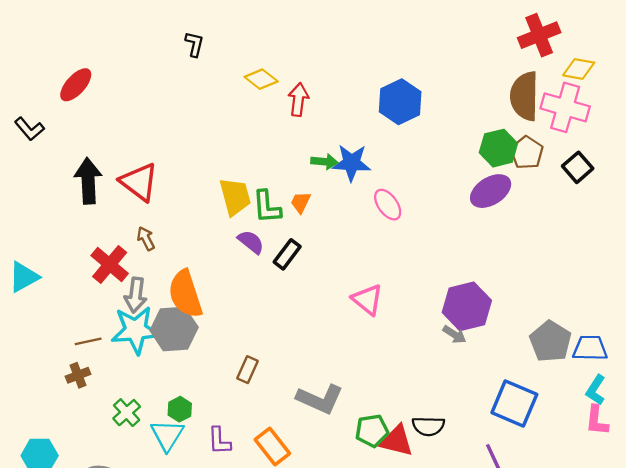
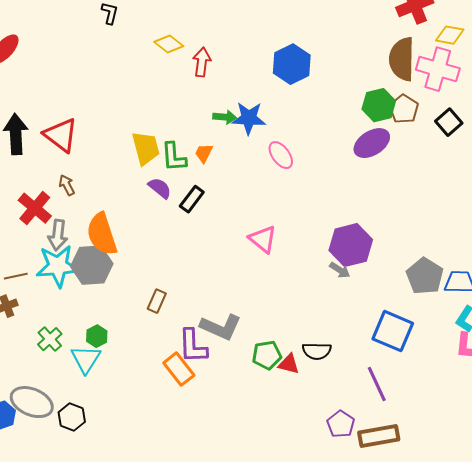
purple L-shape: (219, 441) -> (193, 346), moved, size x1.4
red triangle: (397, 441) -> (289, 364), size x0.7

